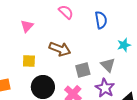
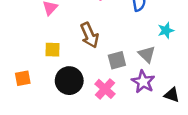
brown arrow: (60, 49) -> (89, 35), turned 45

